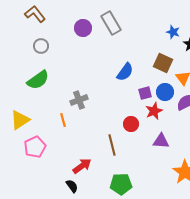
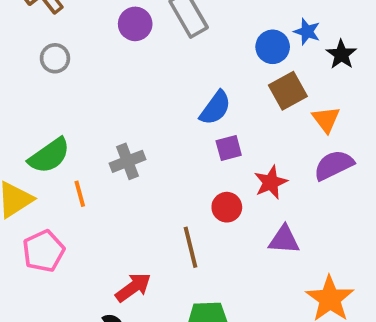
brown square: (163, 63) -> (288, 91), turned 36
green semicircle: (38, 80) -> (49, 156), moved
blue circle: (165, 92) -> (273, 47), moved
purple square: (145, 93) -> (229, 148), moved
orange line: (63, 120) -> (80, 194), moved

